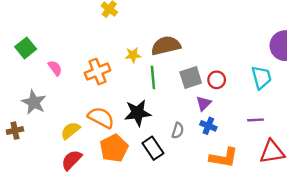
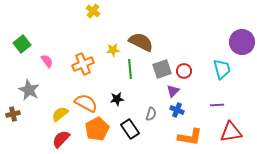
brown semicircle: (166, 46) -> (141, 42), turned 40
black star: (138, 113) -> (117, 99), size x0.6

